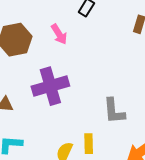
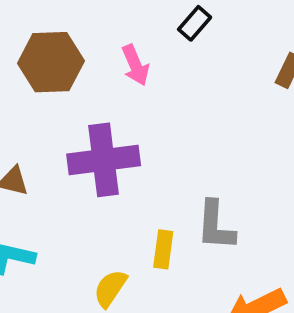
yellow rectangle: (89, 144) -> (163, 249), moved

